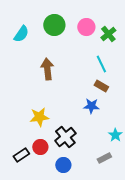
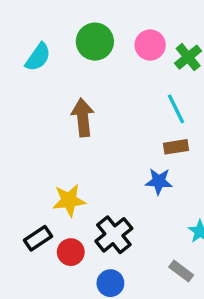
brown rectangle: (101, 86) -> (176, 147), turned -40
black rectangle: (21, 155) -> (38, 238), moved
gray rectangle: (104, 158) -> (181, 271), turned 64

